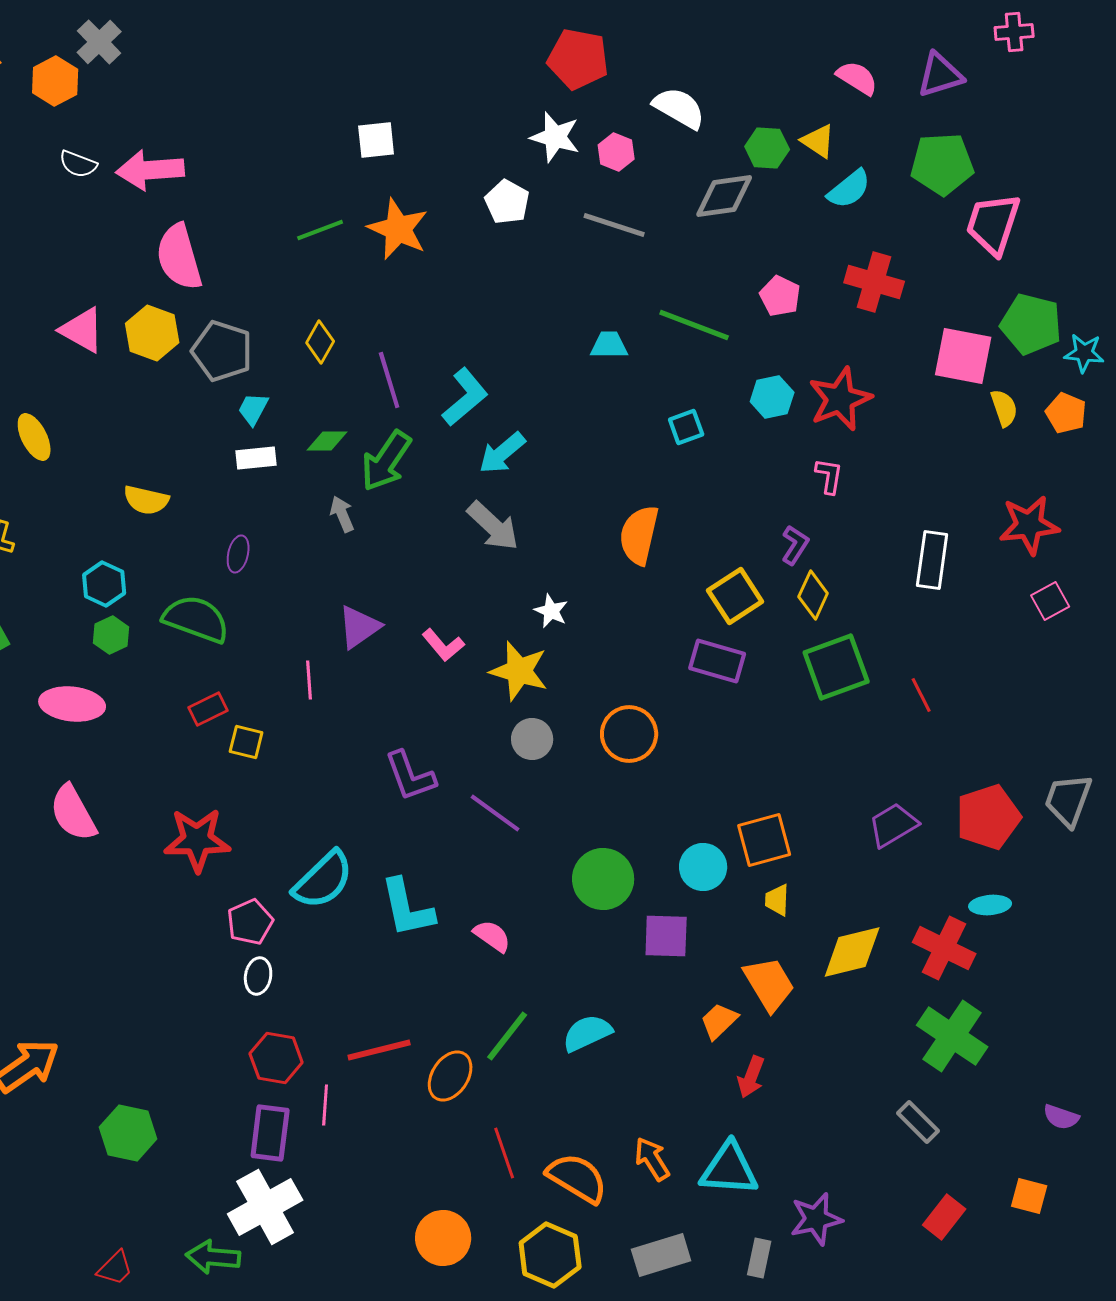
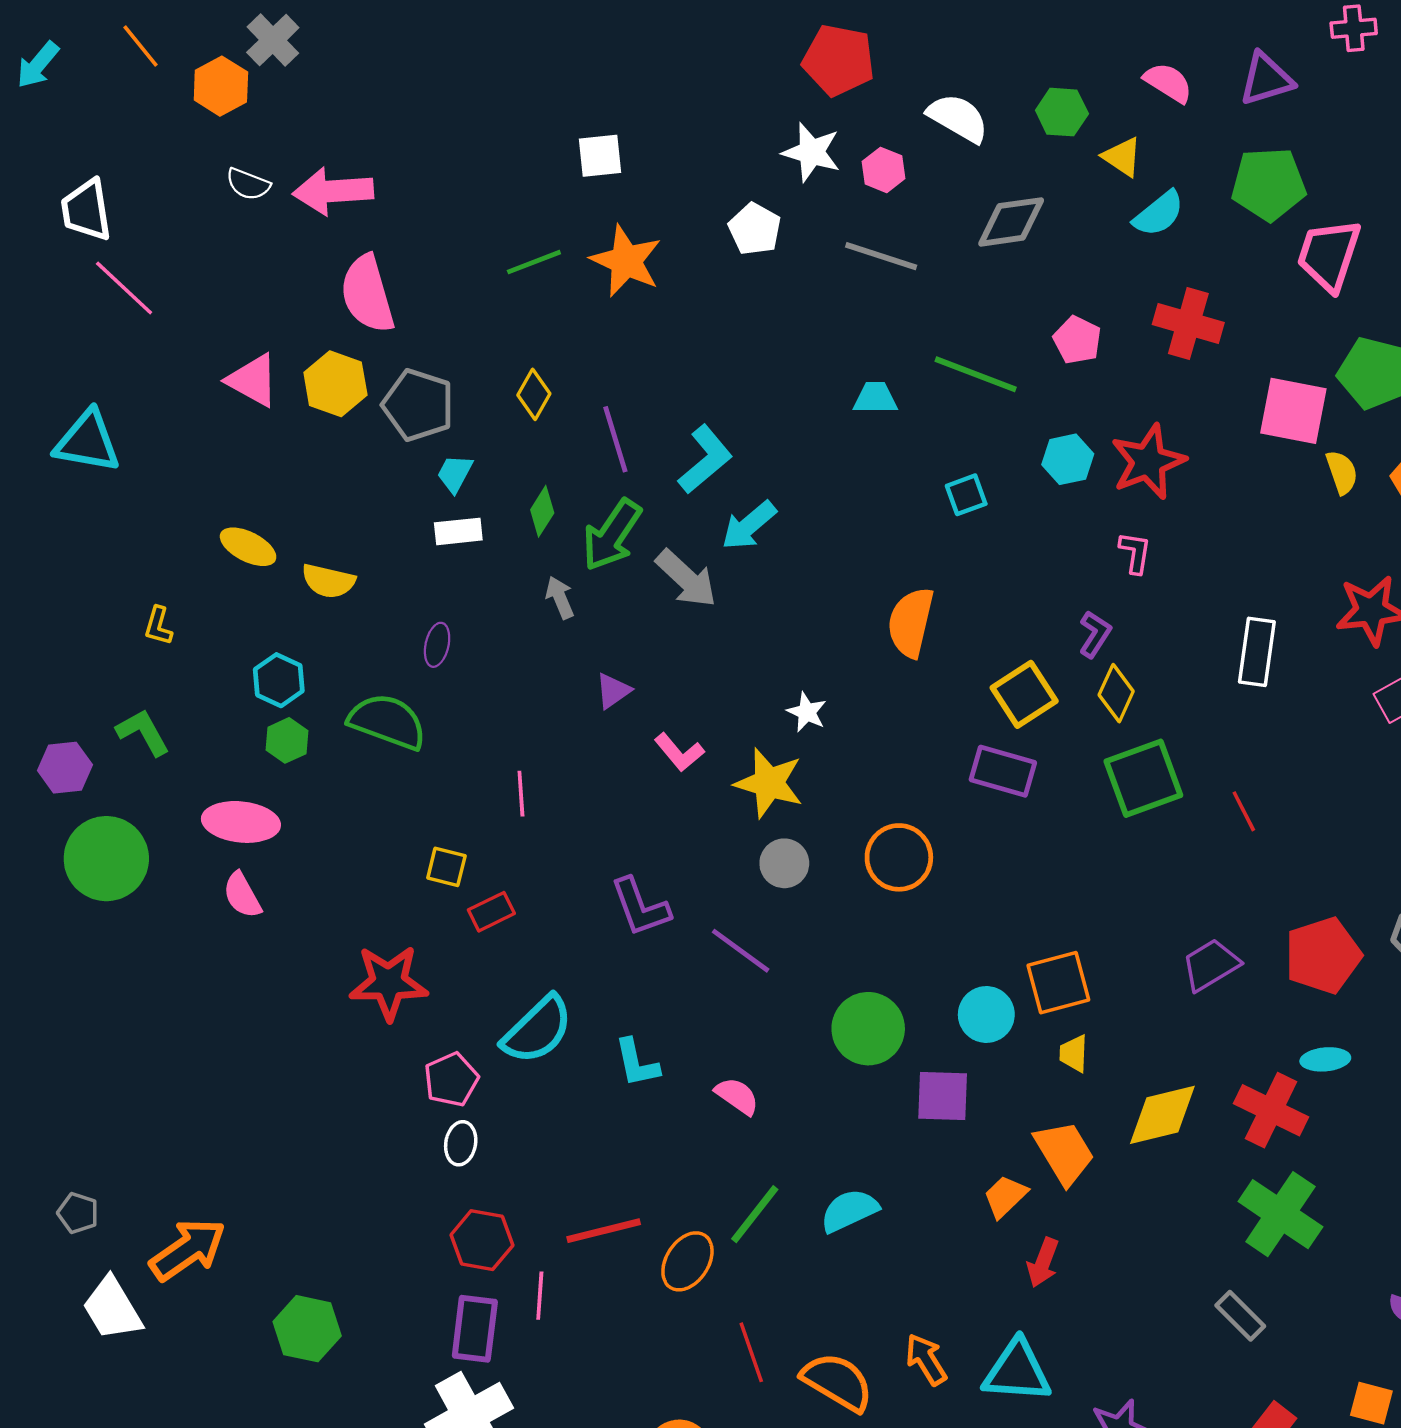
green hexagon: (767, 148) -> (1062, 112), moved
yellow ellipse: (34, 437) -> (248, 547), moved, turned -36
green diamond: (327, 441) -> (542, 511), turned -57
gray arrow: (493, 526) -> (686, 579), moved
purple triangle: (359, 627) -> (613, 691), moved, size x0.7
red rectangle: (208, 709) -> (491, 912), moved
pink semicircle: (73, 813) -> (242, 895), moved, size x0.7
cyan L-shape: (407, 908) -> (637, 1063), size x0.7

